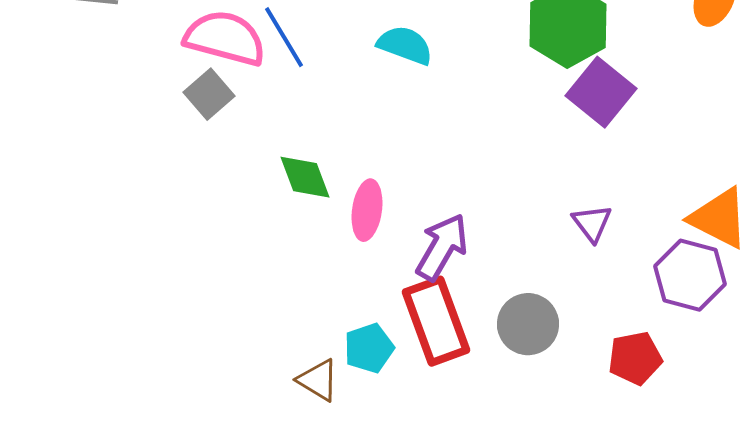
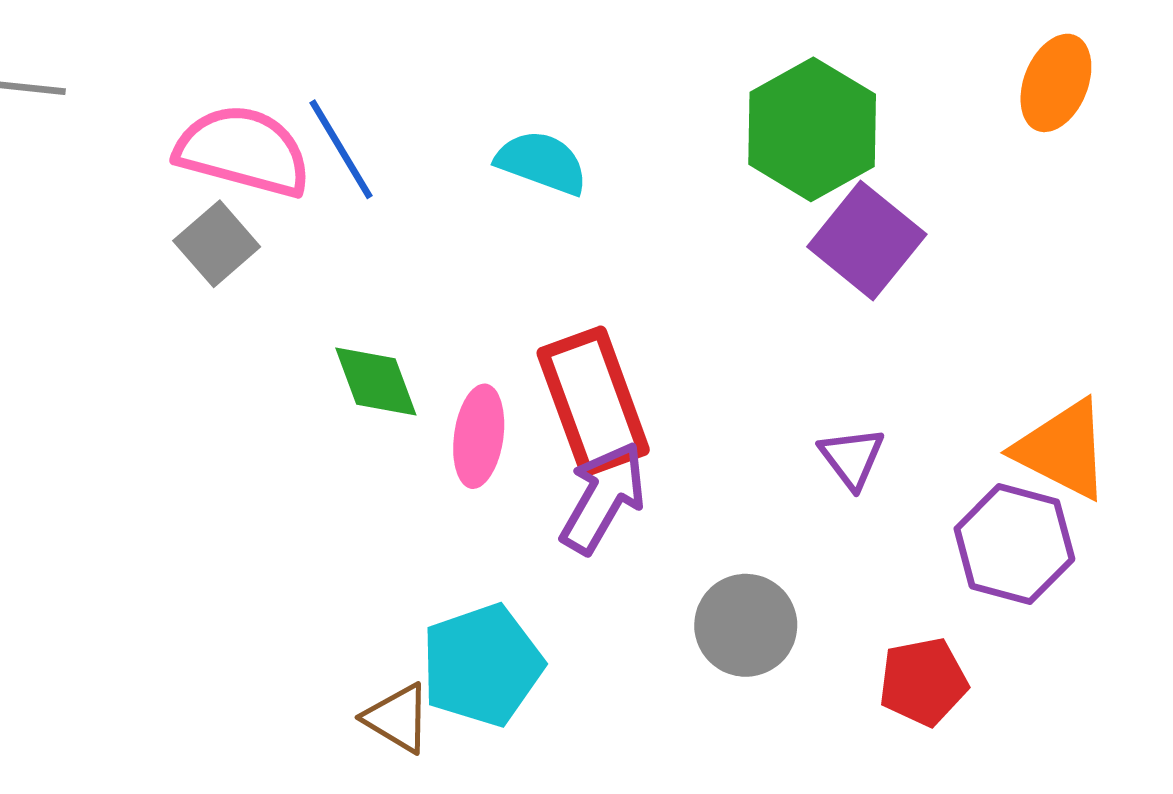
red rectangle: (436, 321) -> (593, 401), moved
cyan pentagon: (369, 348) -> (482, 665), size x1.5

